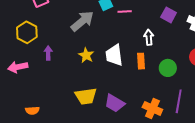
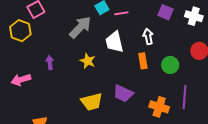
yellow hexagon: (27, 32) -> (20, 31), moved
white trapezoid: (114, 55) -> (114, 42), moved
purple trapezoid: (115, 103) -> (123, 93), moved

